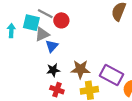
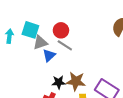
gray line: (45, 14) -> (65, 45), moved
black star: (53, 70) -> (59, 82), moved

